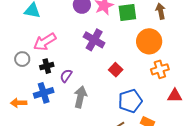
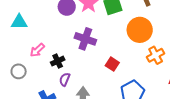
pink arrow: (45, 42) -> (37, 50), size x0.7
black cross: (47, 66) -> (58, 61), moved

